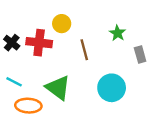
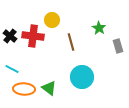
green triangle: (58, 88) -> (49, 88), moved, size x0.7
cyan circle: (112, 88) -> (82, 77), moved

